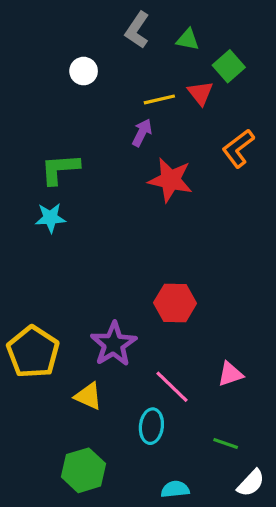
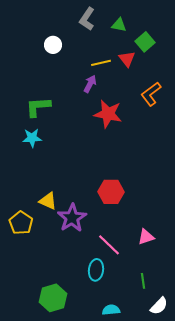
yellow pentagon: (33, 352) -> (21, 223), size x0.7
yellow triangle: (88, 396) -> (48, 201), moved
green line: (226, 443) -> (143, 281), turned 63

